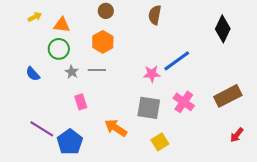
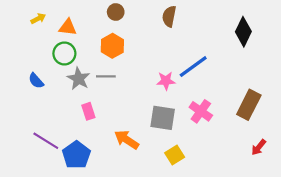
gray star: (72, 72) -> (79, 79), size x1.5
brown rectangle: (228, 96) -> (249, 105), turned -36

